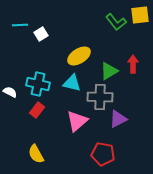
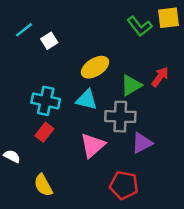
cyan line: (20, 25) -> (24, 30), turned -35
red arrow: (133, 64) -> (160, 77), turned 36
white semicircle: (10, 92) -> (12, 156), moved

